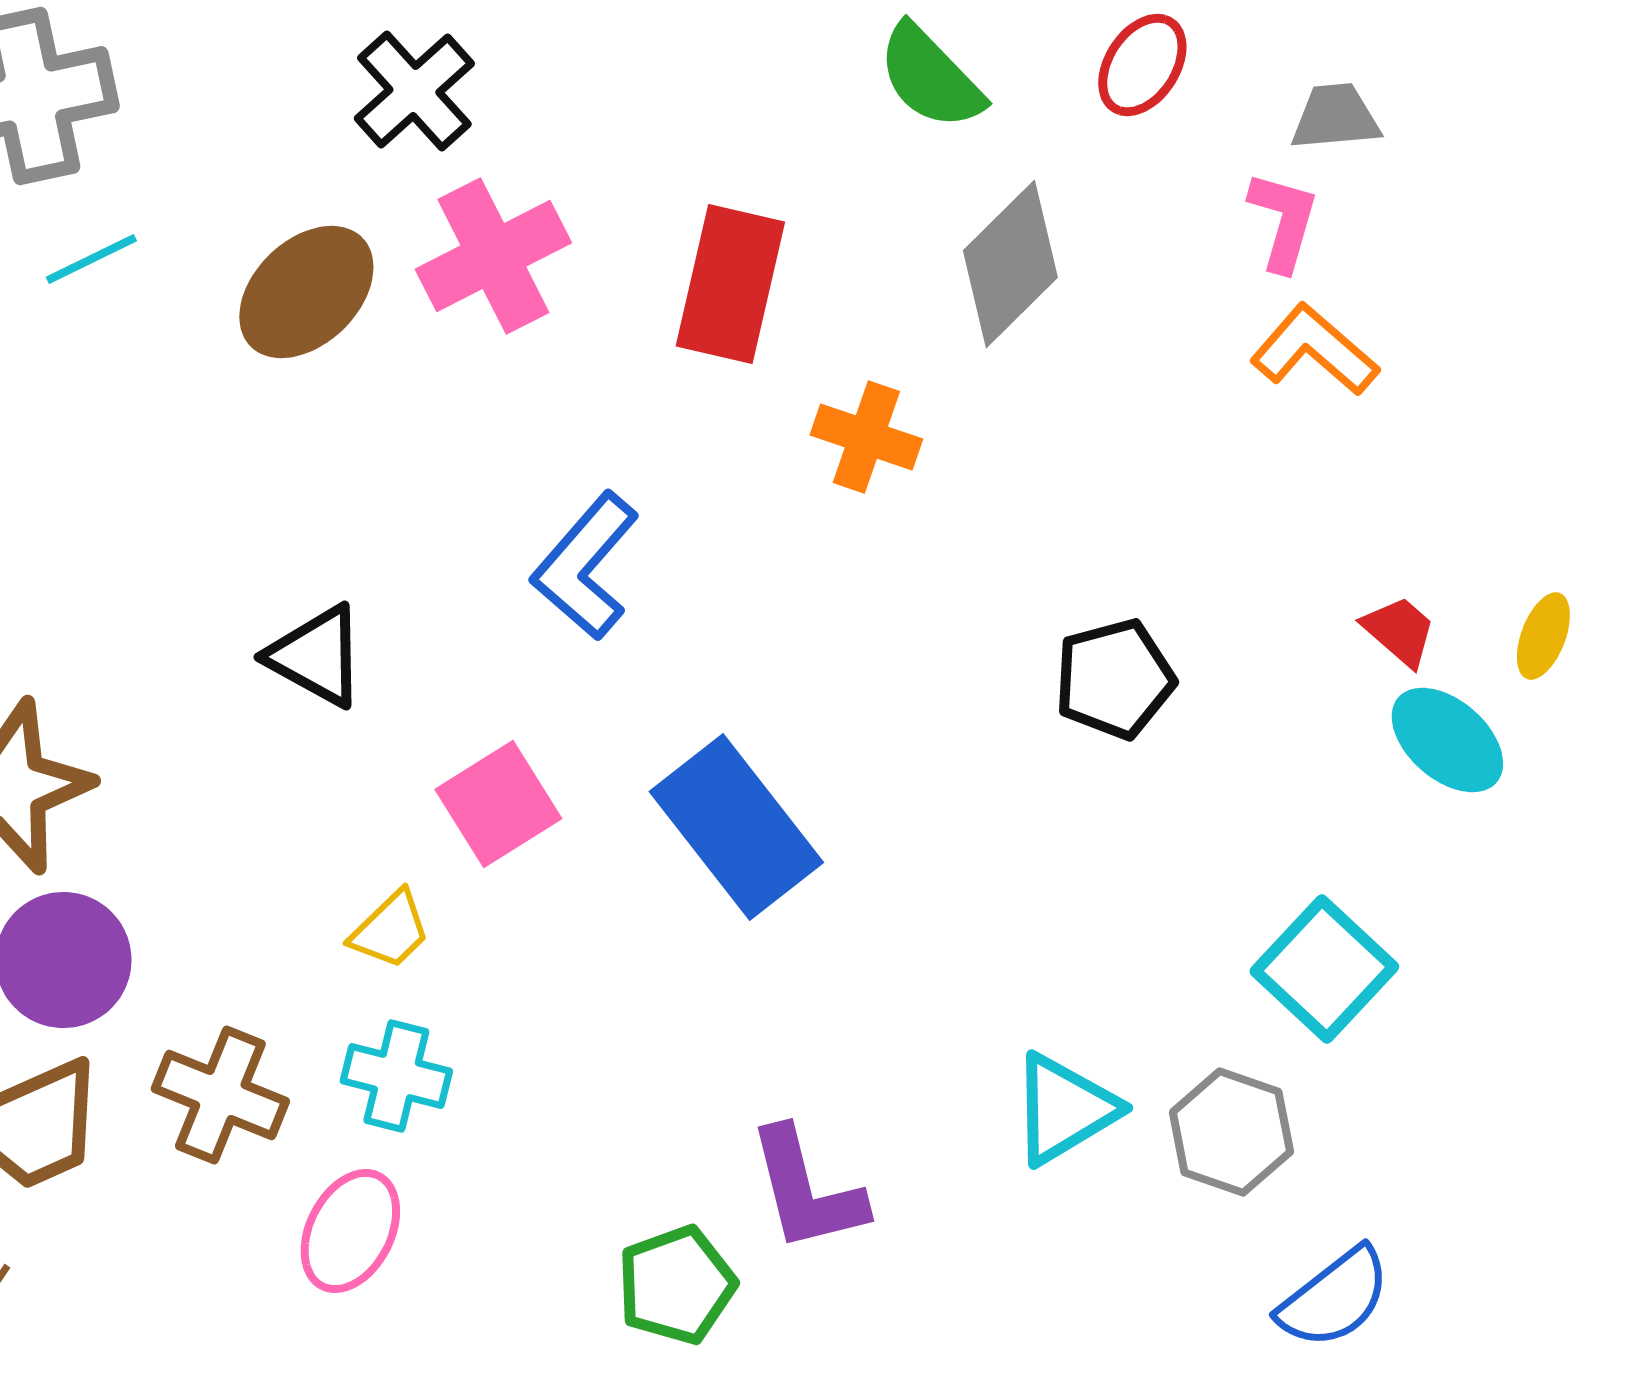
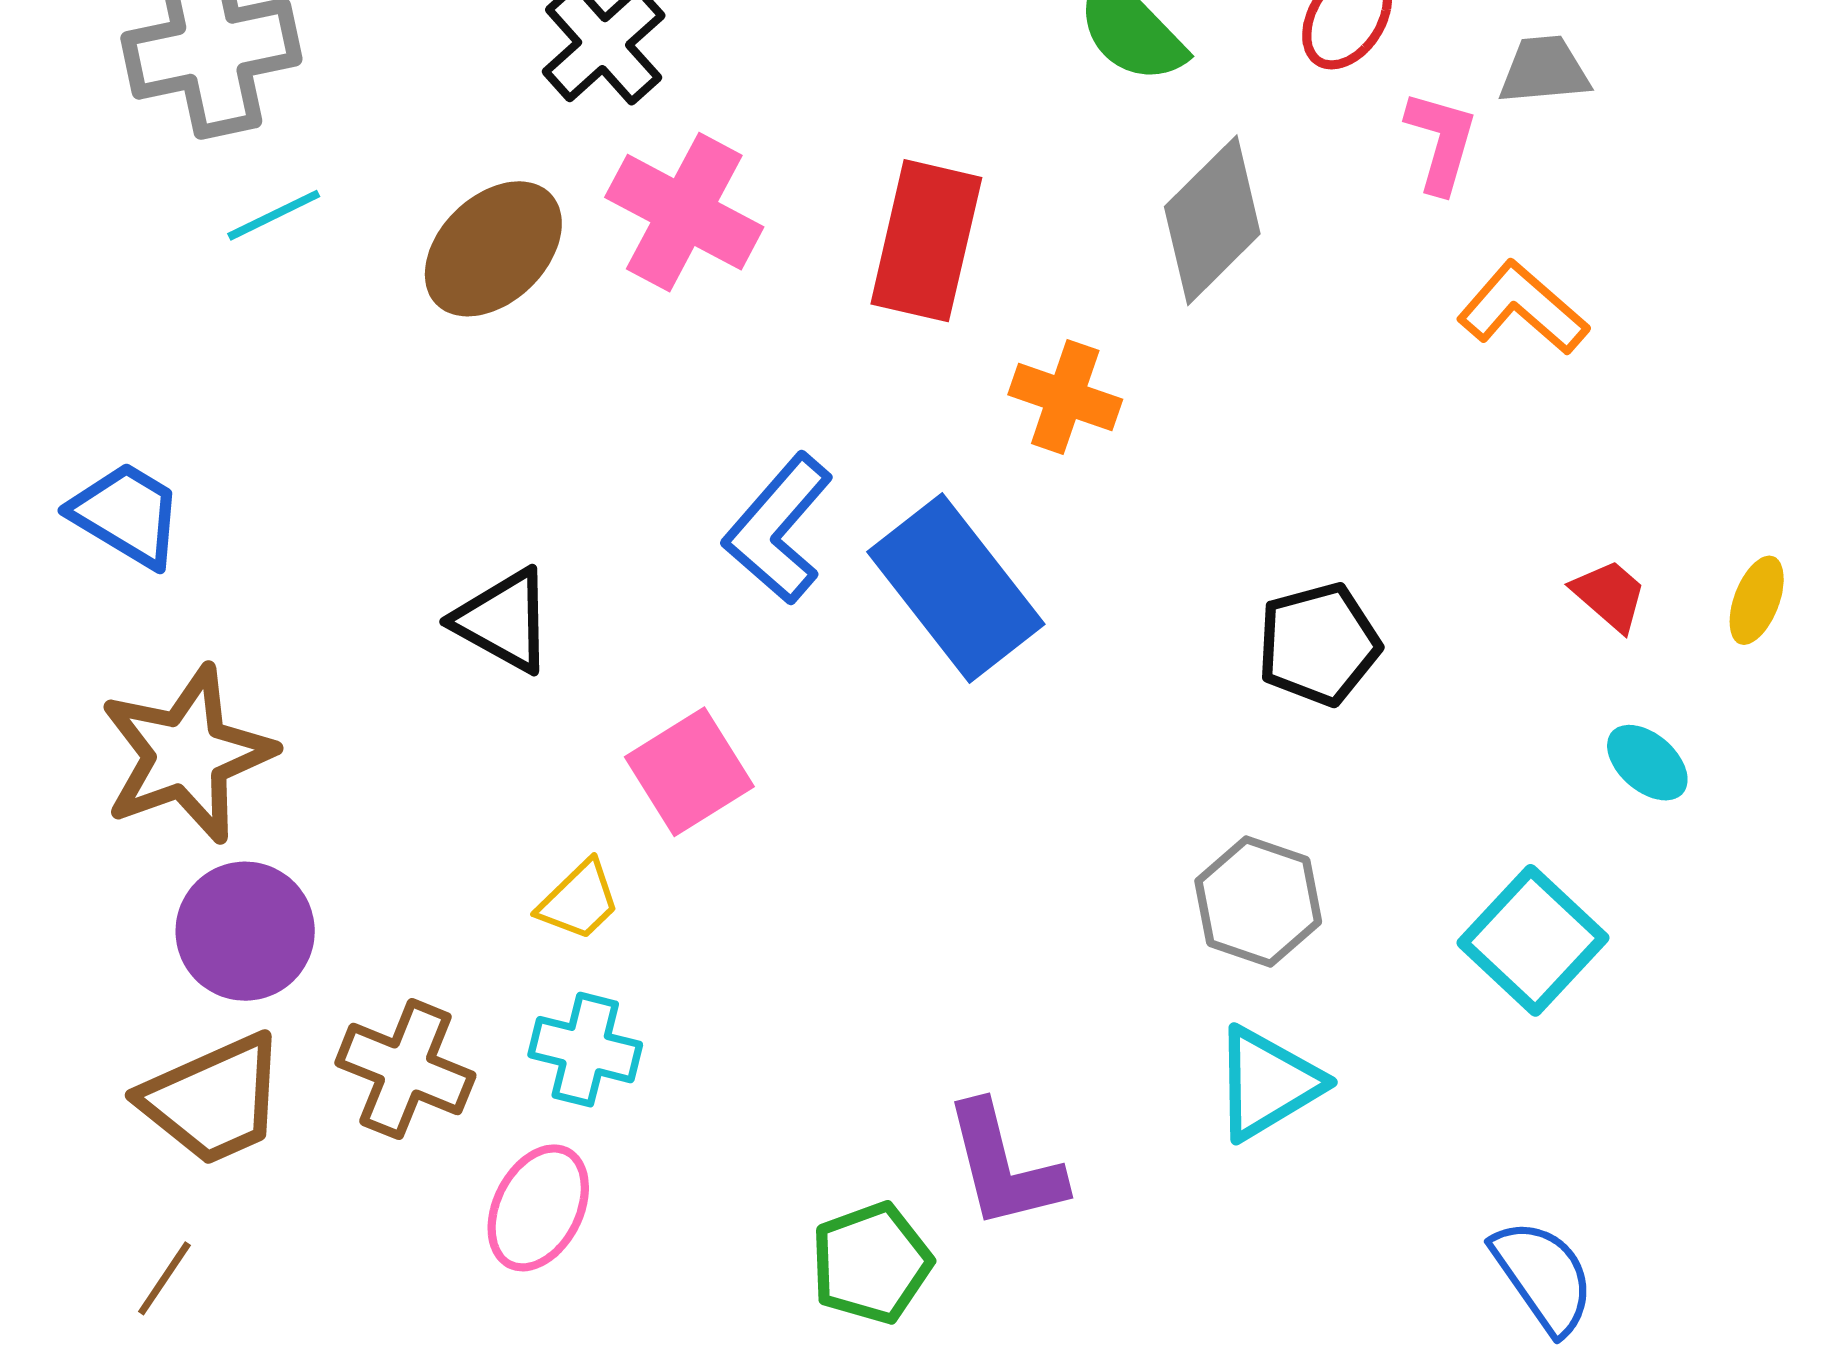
pink L-shape: (1283, 221) -> (1441, 142), moved
pink cross: (493, 256) -> (684, 212), turned -35
cyan ellipse: (1447, 740) -> (1647, 763), moved, size x0.7
blue rectangle: (736, 827) -> (956, 588), moved
gray hexagon: (1231, 1132) -> (1258, 902), moved
blue semicircle: (1334, 1298) -> (1543, 1276), turned -87

